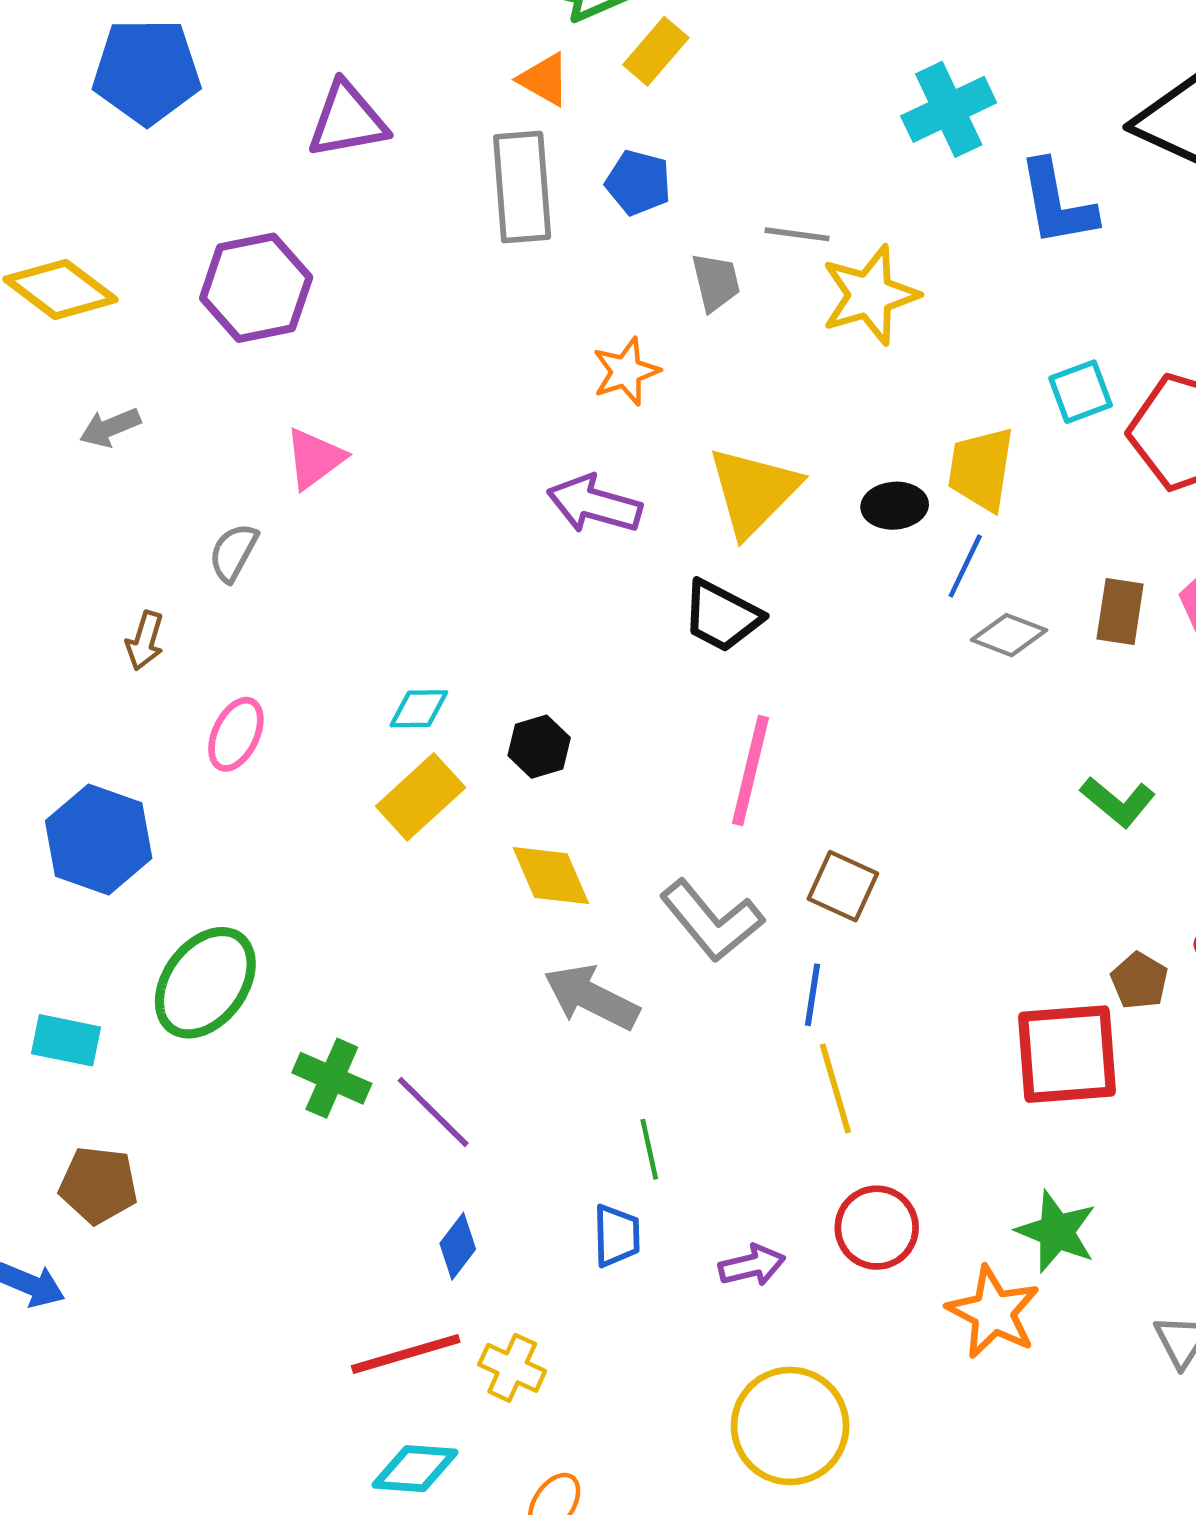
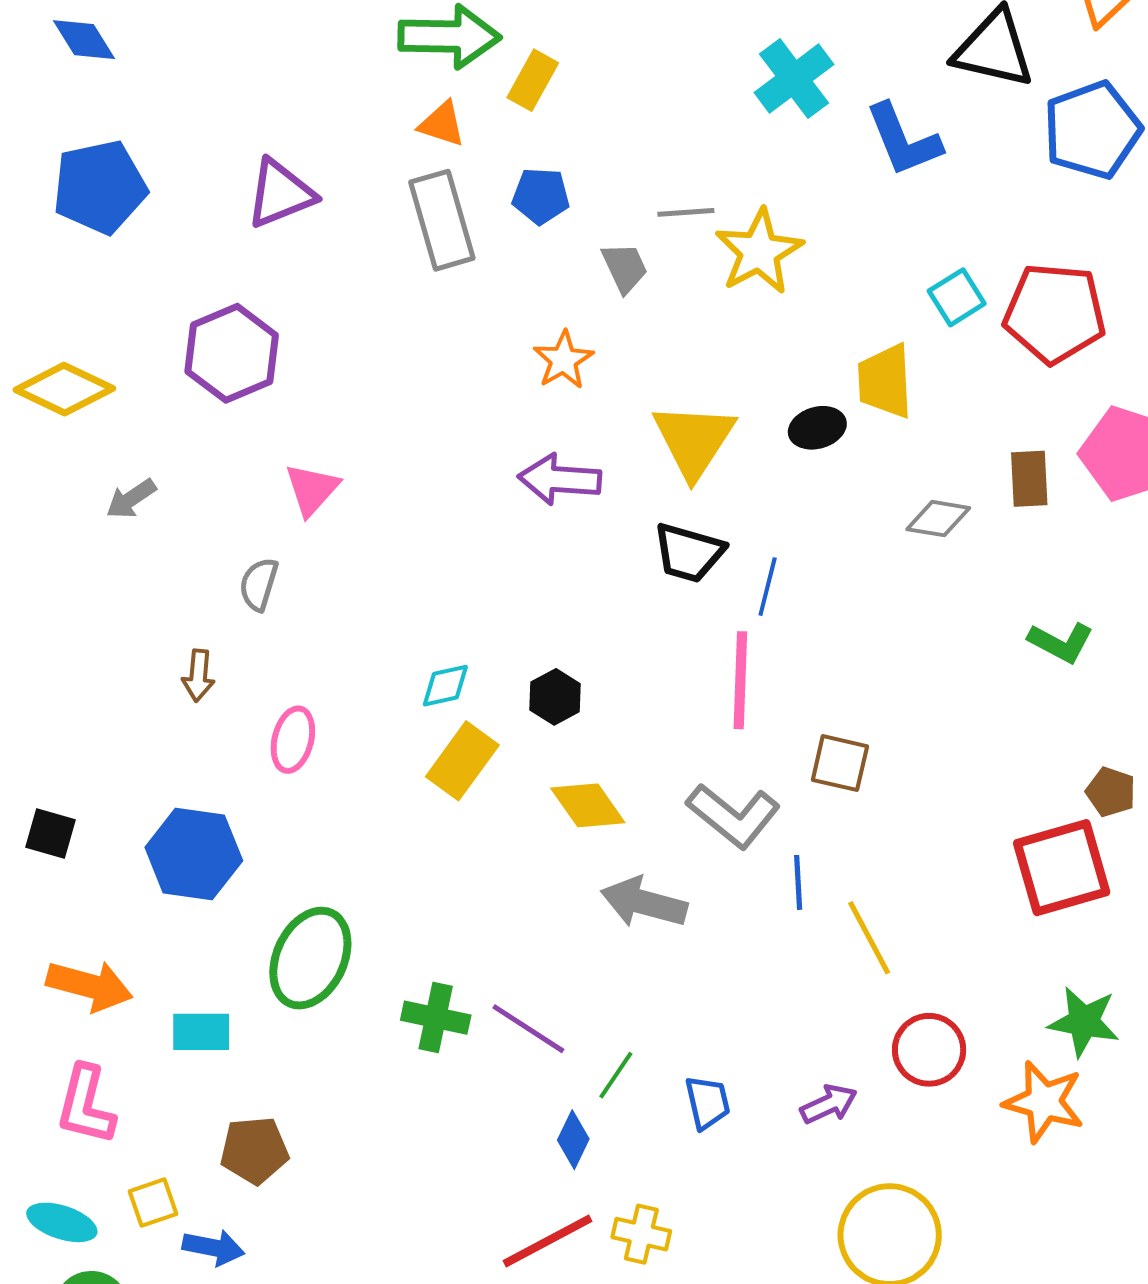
blue line: (965, 566) -> (768, 587), moved
blue line: (812, 995) -> (798, 882), moved
green line: (649, 1149) -> (616, 1075), moved, turned 58

